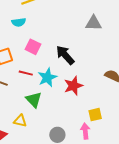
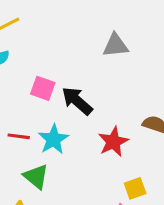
pink square: (33, 47) -> (43, 88), moved
red star: (73, 86) -> (113, 142), moved

